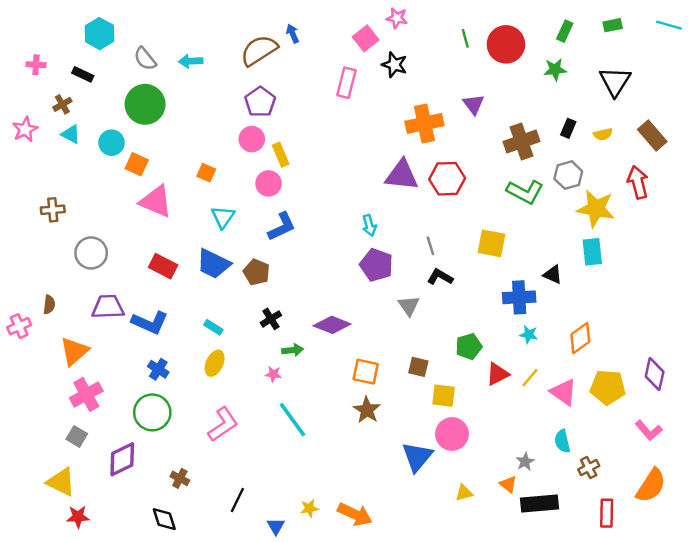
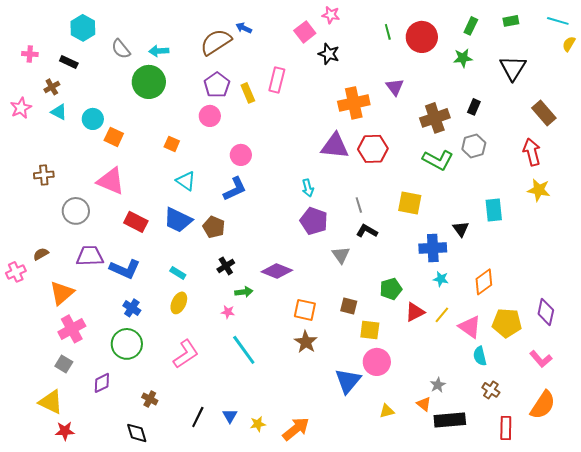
blue arrow: (293, 34) -> (244, 28), turned -42
pink rectangle: (346, 83) -> (277, 80), moved
green circle: (145, 104) -> (149, 82), moved
yellow semicircle: (603, 134) -> (569, 44), moved, turned 133
yellow rectangle: (281, 155) -> (248, 93), moved
pink circle: (269, 183) -> (241, 155), moved
pink triangle: (156, 201) -> (111, 181), moved
yellow star: (596, 209) -> (539, 190), moved, size x0.7
cyan triangle: (223, 217) -> (186, 181), turned -30
black triangle: (553, 275) -> (461, 229), turned 30
brown semicircle: (49, 305) -> (41, 254), turned -126
cyan semicircle: (562, 441) -> (480, 356), moved
purple diamond: (122, 459) -> (102, 383), size x0.7
brown cross: (589, 468) -> (491, 390), turned -30
orange arrow: (355, 514) -> (296, 429), turned -64
blue triangle: (276, 526) -> (230, 416), moved

